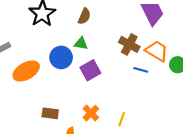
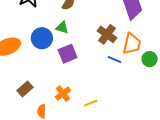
orange trapezoid: (157, 51) -> (132, 44), turned 65
brown rectangle: (50, 113) -> (25, 89), turned -56
yellow line: (122, 119) -> (91, 103), turned 40

